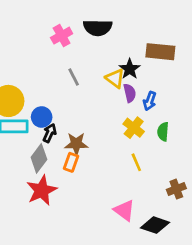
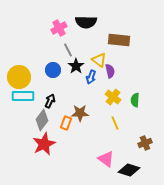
brown rectangle: (160, 52) -> (119, 40), moved
black star: (130, 69) -> (76, 66), moved
gray line: (74, 77) -> (68, 50), moved
blue arrow: (150, 101) -> (91, 77), moved
blue circle: (42, 117) -> (53, 70), moved
brown star: (76, 144) -> (80, 113), moved

